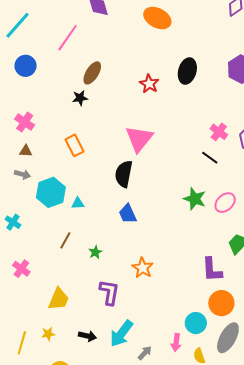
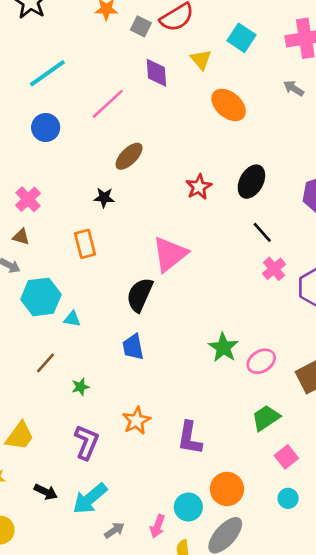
black star: (80, 98) -> (104, 198), moved
black line: (210, 158) -> (262, 232), moved
purple L-shape: (212, 270) -> (190, 438), moved

